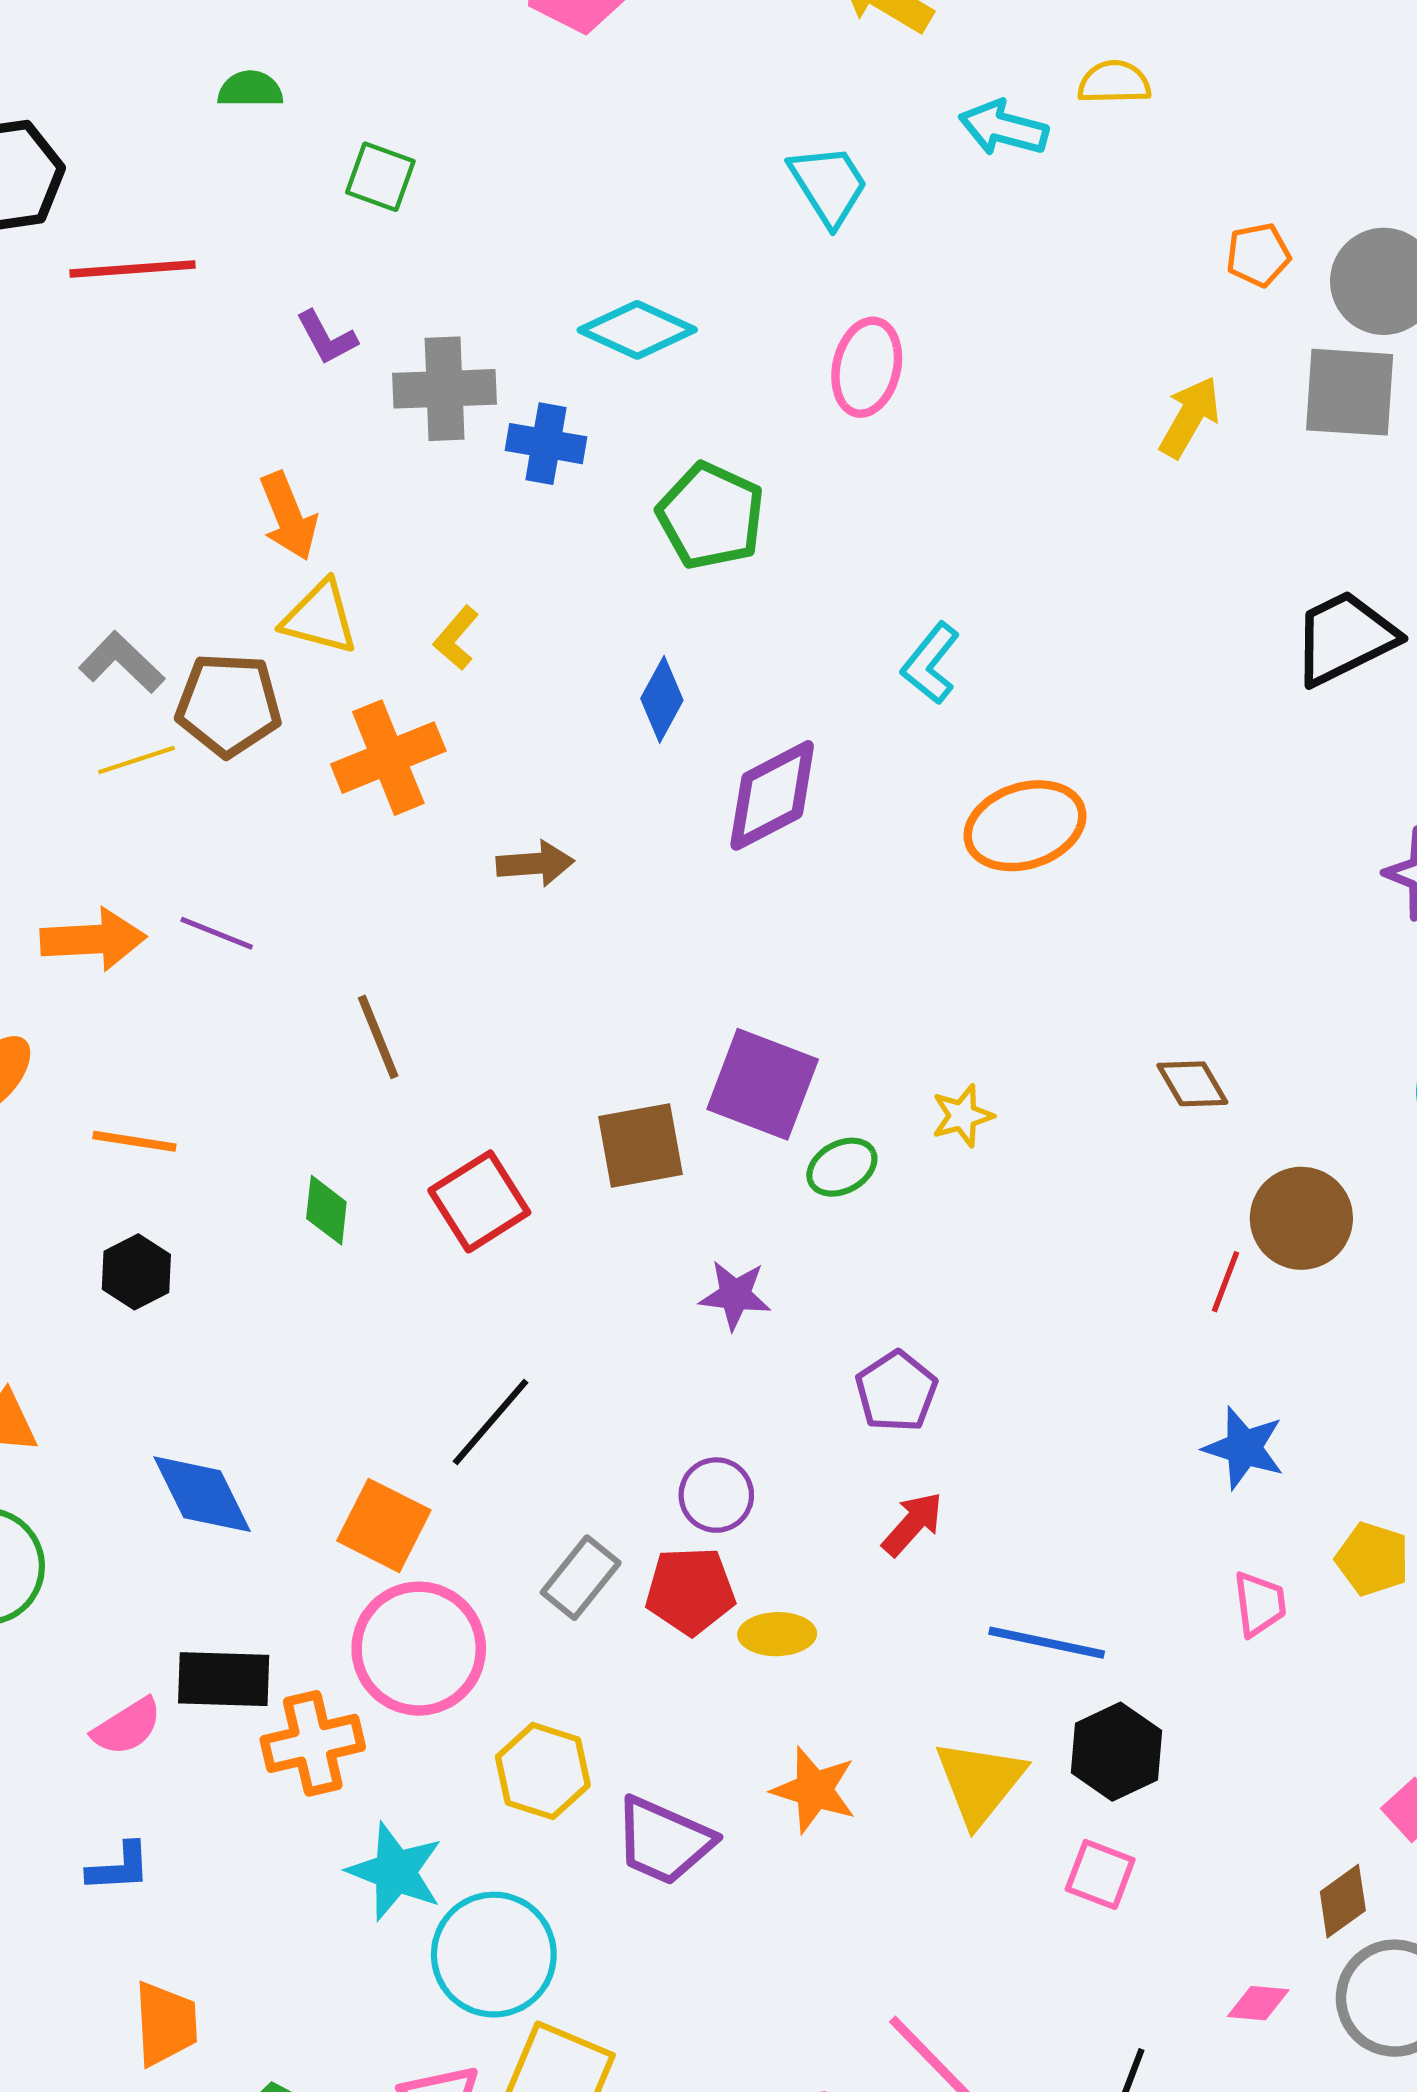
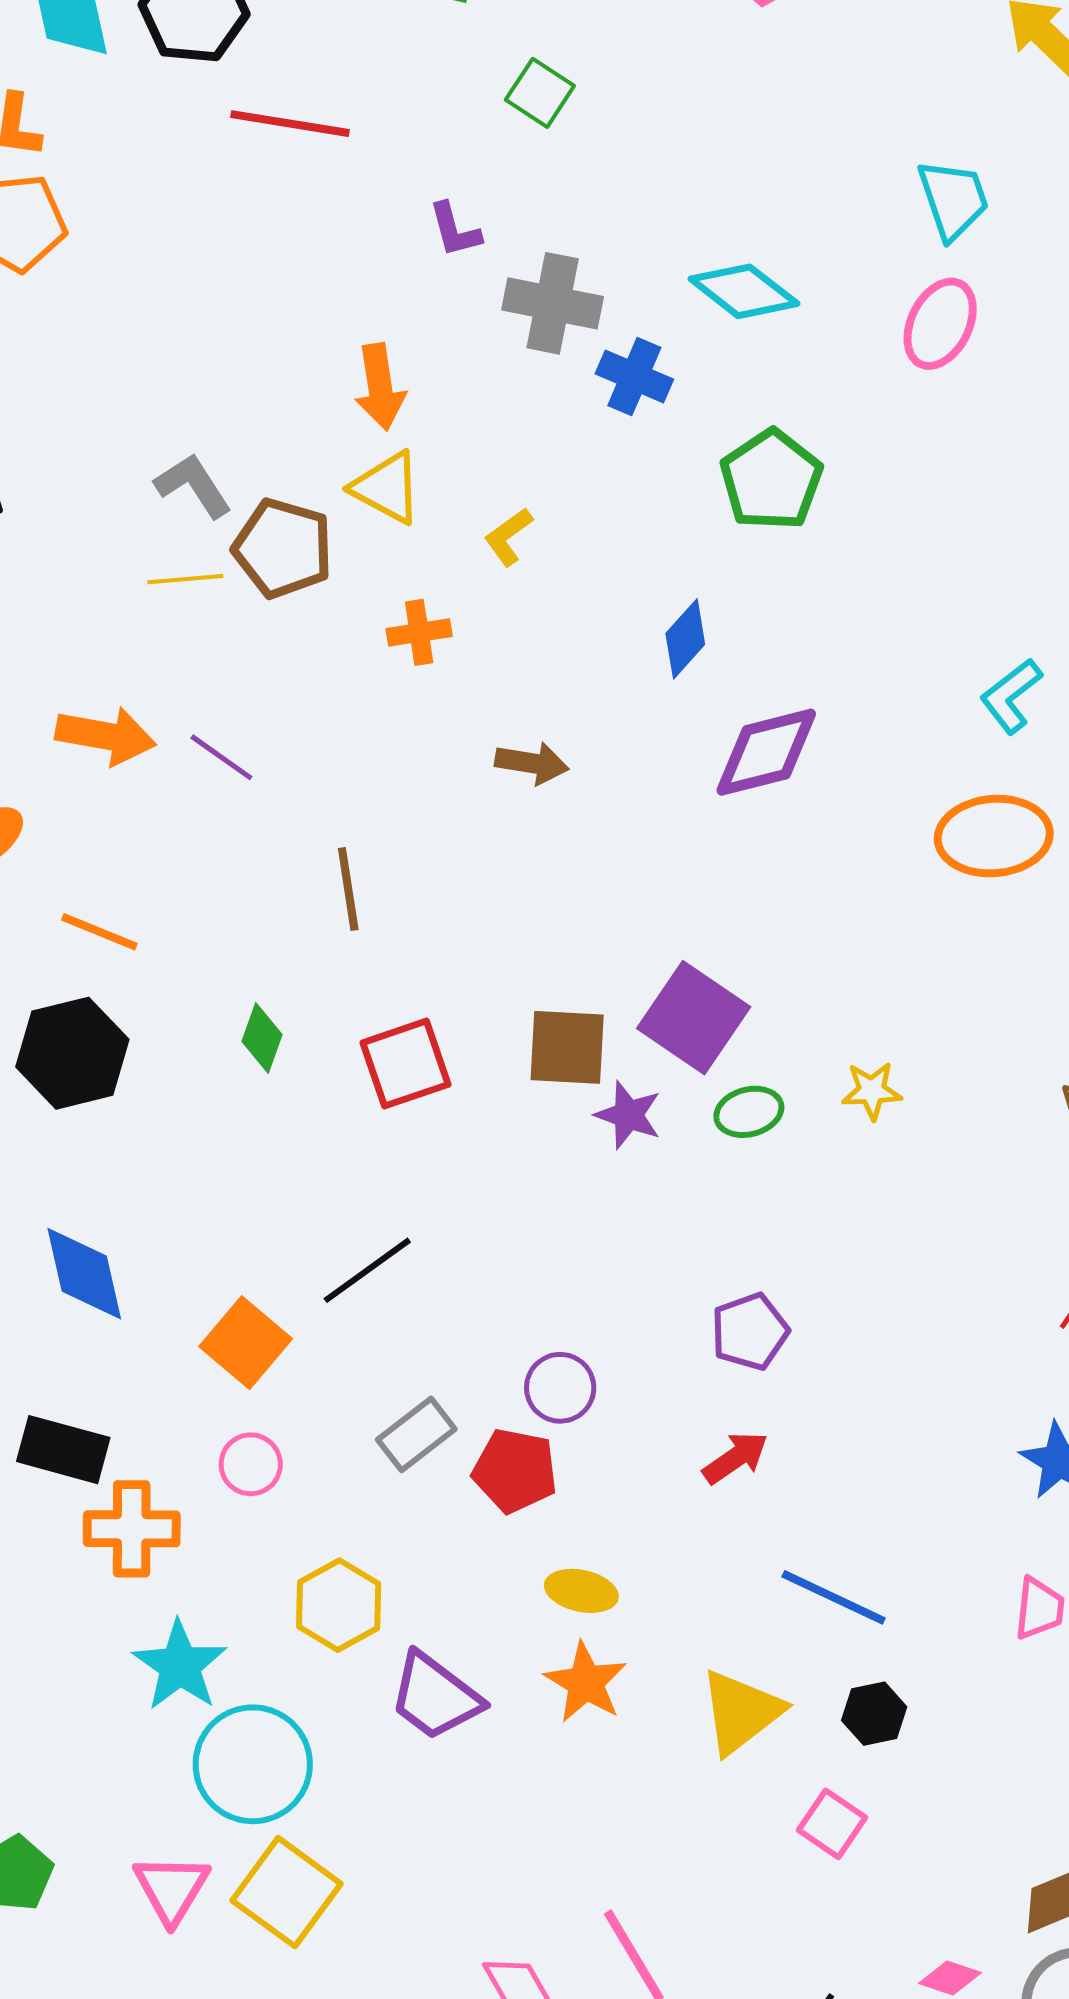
pink ellipse: (867, 367) -> (940, 324), moved
cyan L-shape: (931, 663) -> (1011, 696), moved
orange cross: (388, 758) -> (419, 632), size x0.6
black hexagon: (136, 1272) -> (72, 1053), size x1.6
purple star: (735, 1295) -> (628, 1115), moved
yellow ellipse: (777, 1634) -> (581, 1591), moved
pink circle: (419, 1649) -> (251, 1464), size x0.5
black hexagon: (1116, 1752) -> (874, 1714), size x0.7

